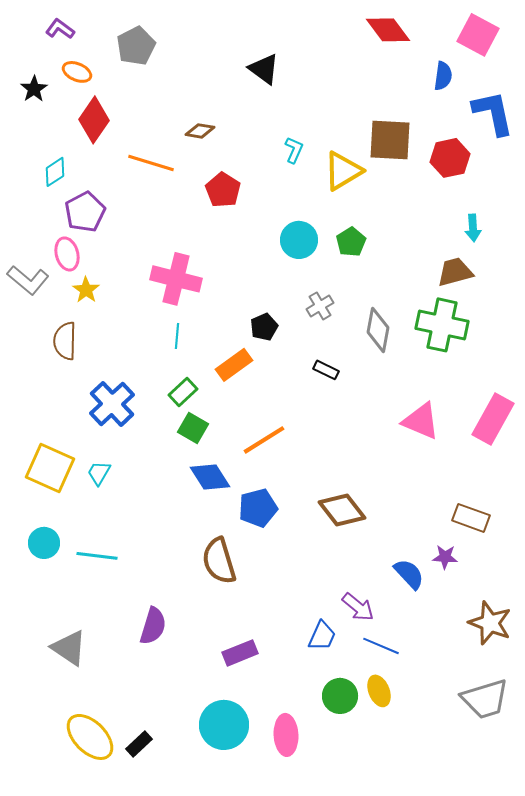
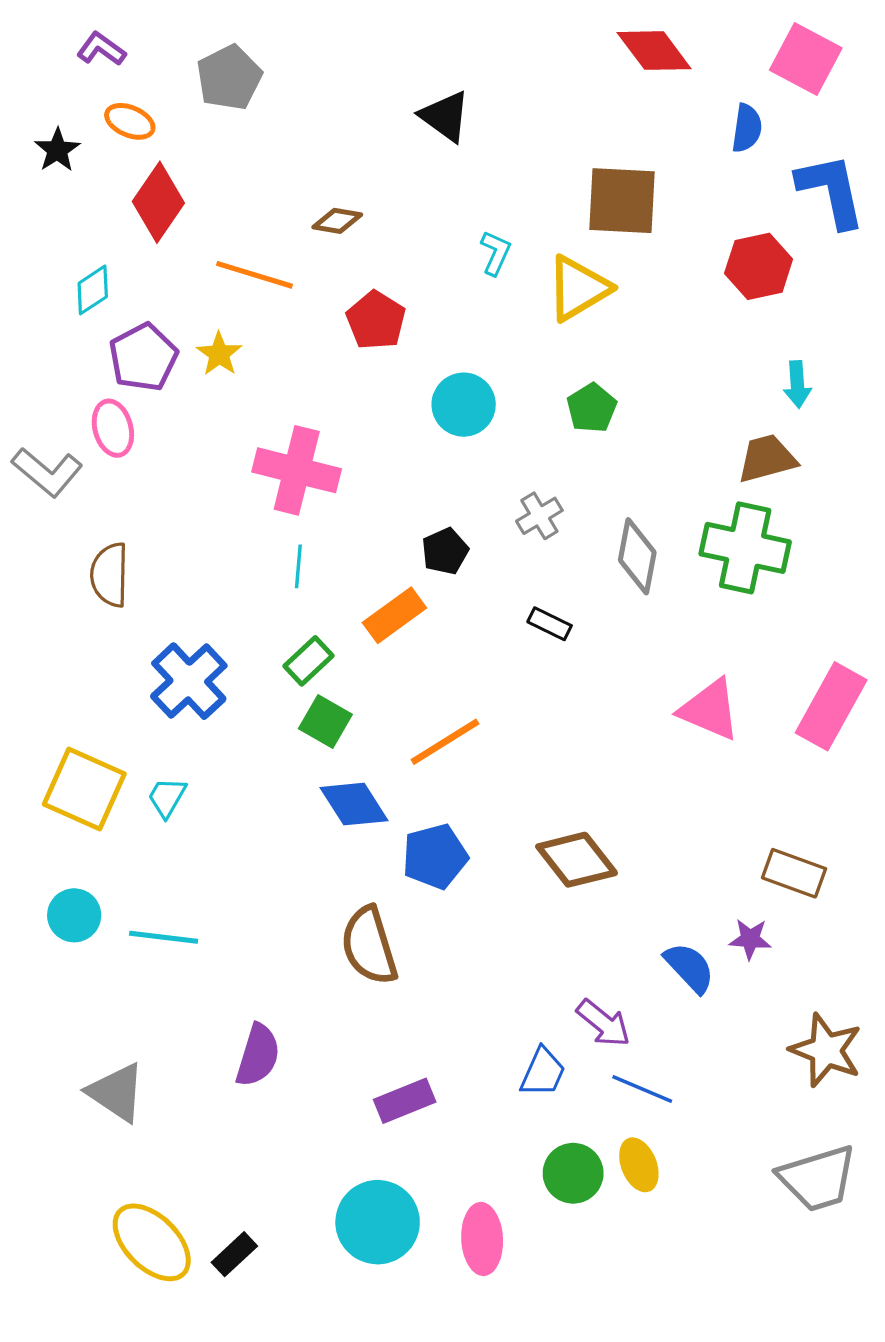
brown square: (390, 140) -> (622, 201), moved
cyan circle: (299, 240) -> (464, 405), moved
yellow star: (86, 290) -> (219, 354), moved

